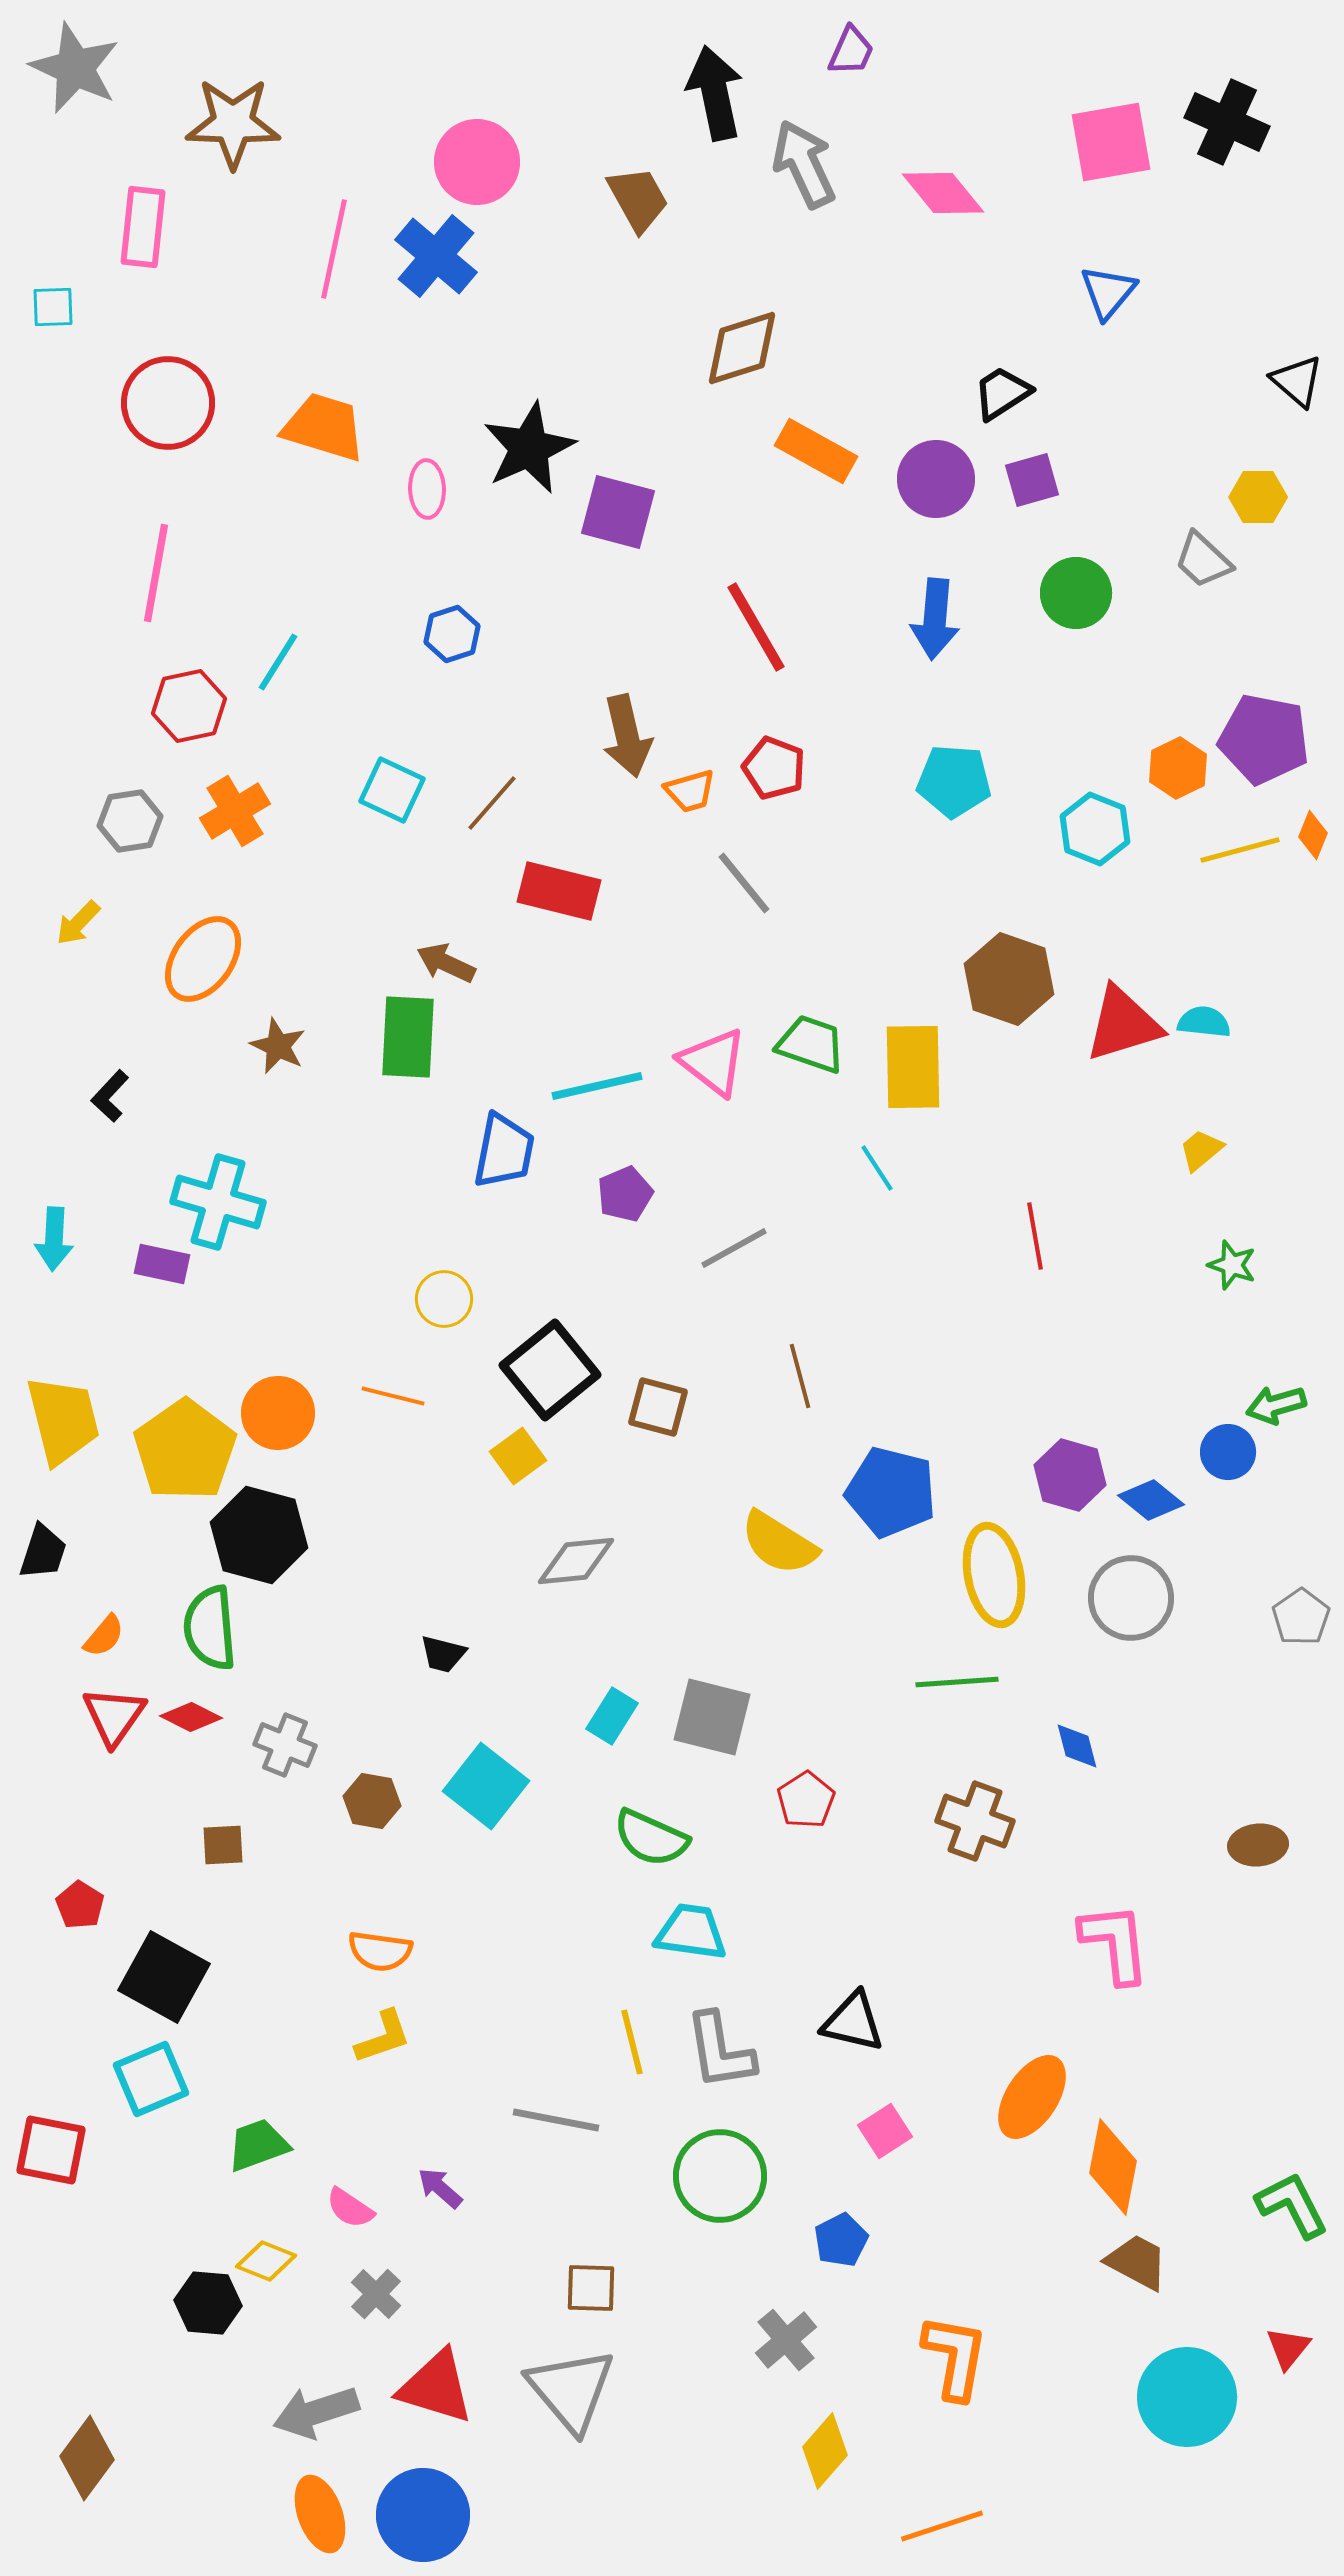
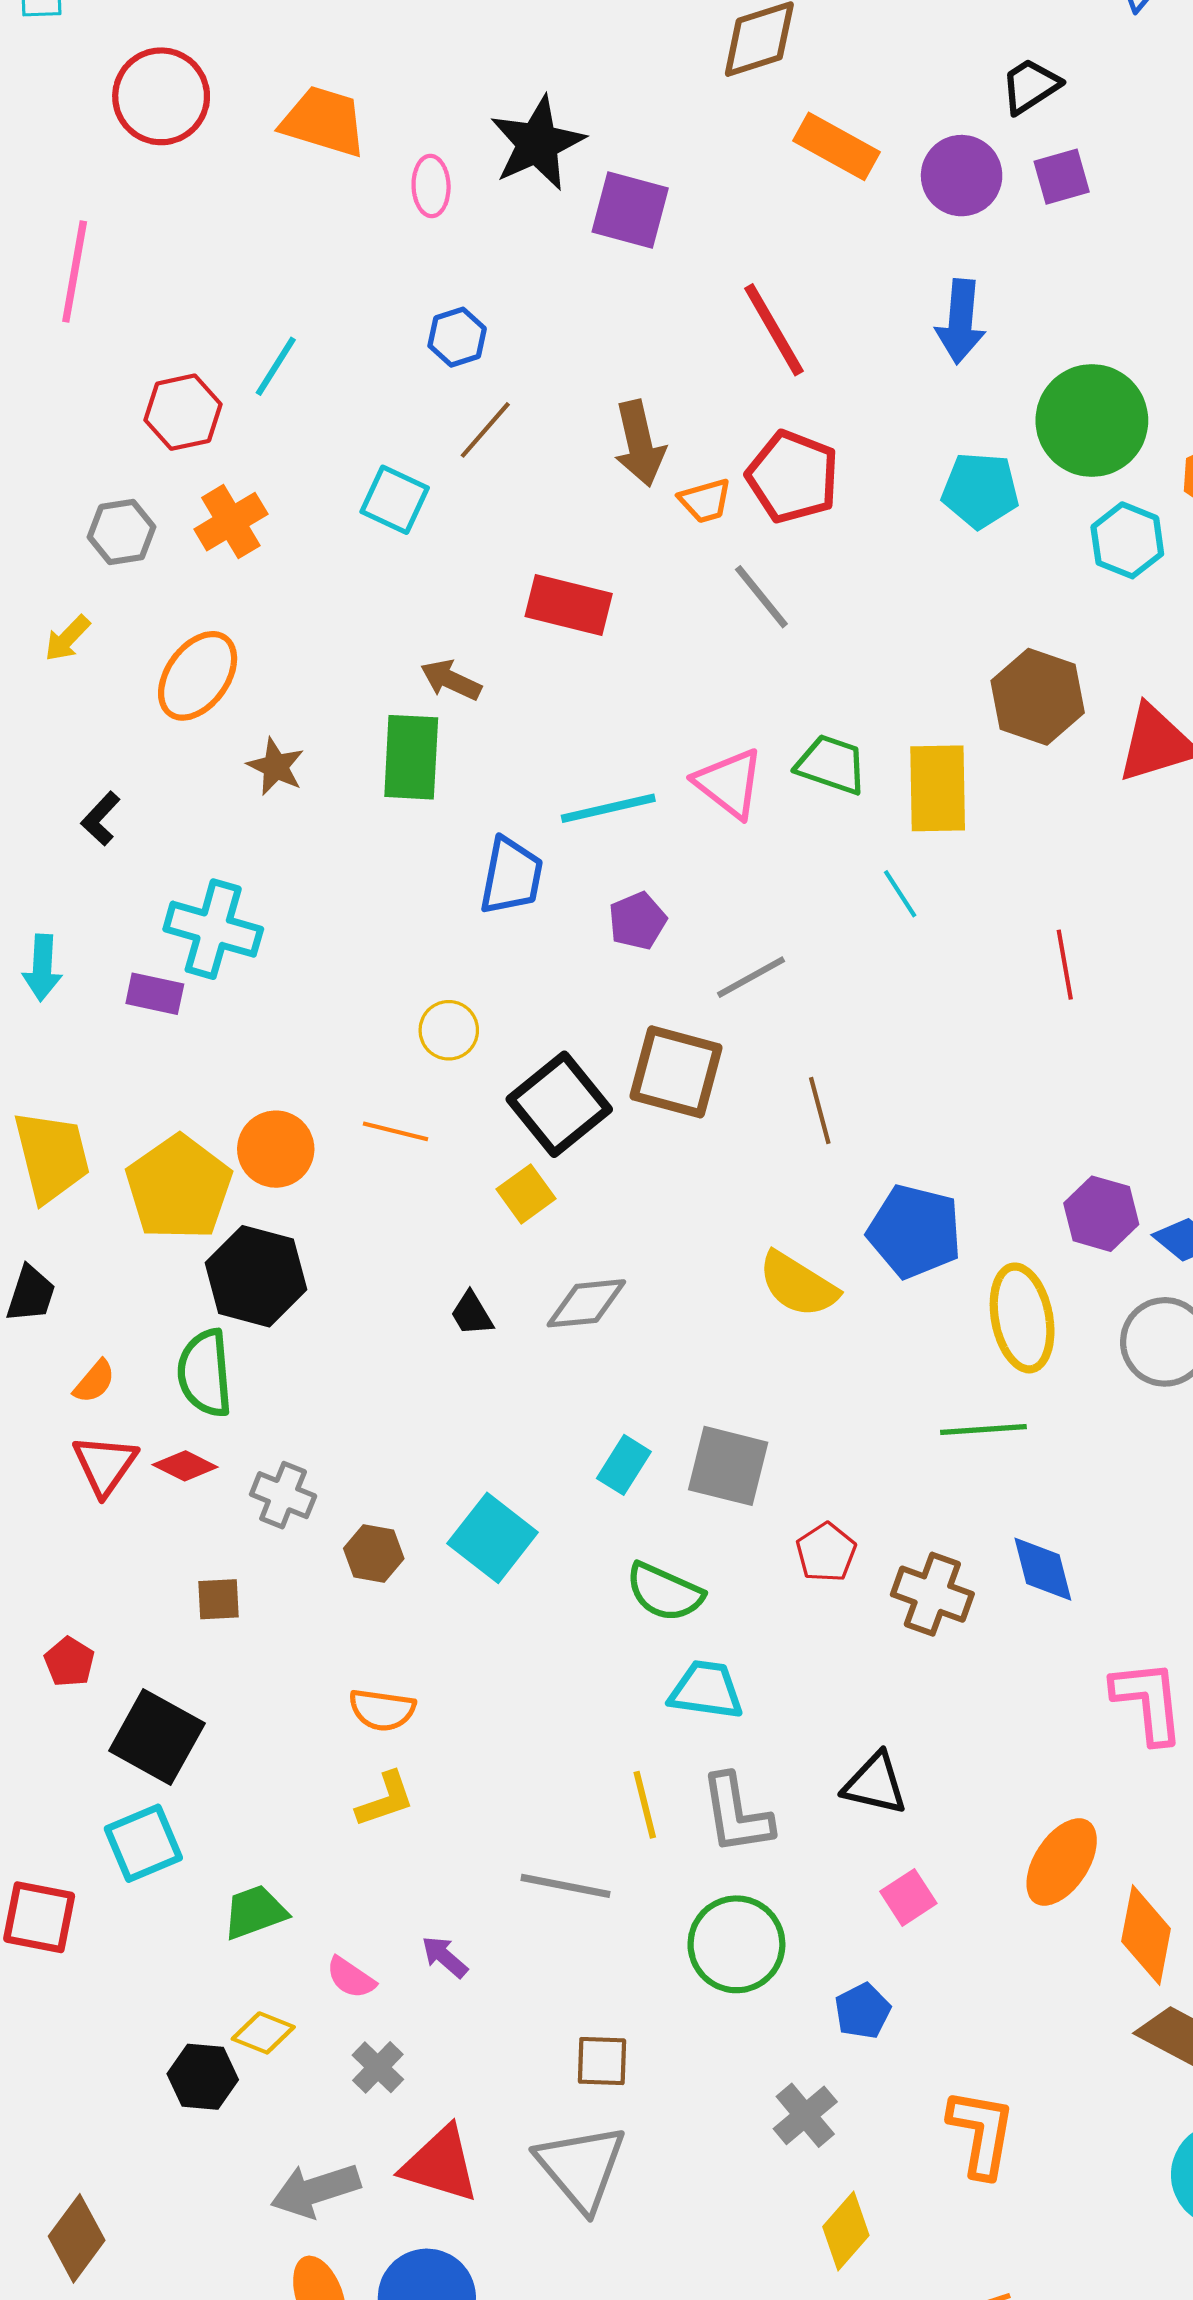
pink line: (156, 573) -> (75, 271), moved
green circle: (1076, 593) -> (1092, 421), moved, size x1.5
red pentagon: (774, 768) -> (793, 477), size x1.4
brown line: (492, 803) -> (485, 430), moved
brown square: (658, 1407) -> (676, 1072), moved, size x1.5
black trapezoid: (443, 1654) -> (472, 1314), moved, turned 45
blue diamond: (1077, 1746) -> (1043, 1569), moved, size x1.4
brown cross: (975, 1821) -> (932, 1594), moved

